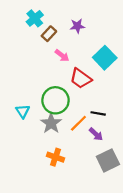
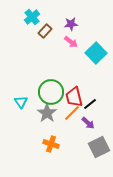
pink arrow: (62, 56) -> (71, 42), moved
red trapezoid: (81, 78) -> (74, 97), moved, turned 40
black line: (98, 113) -> (90, 104), turned -48

